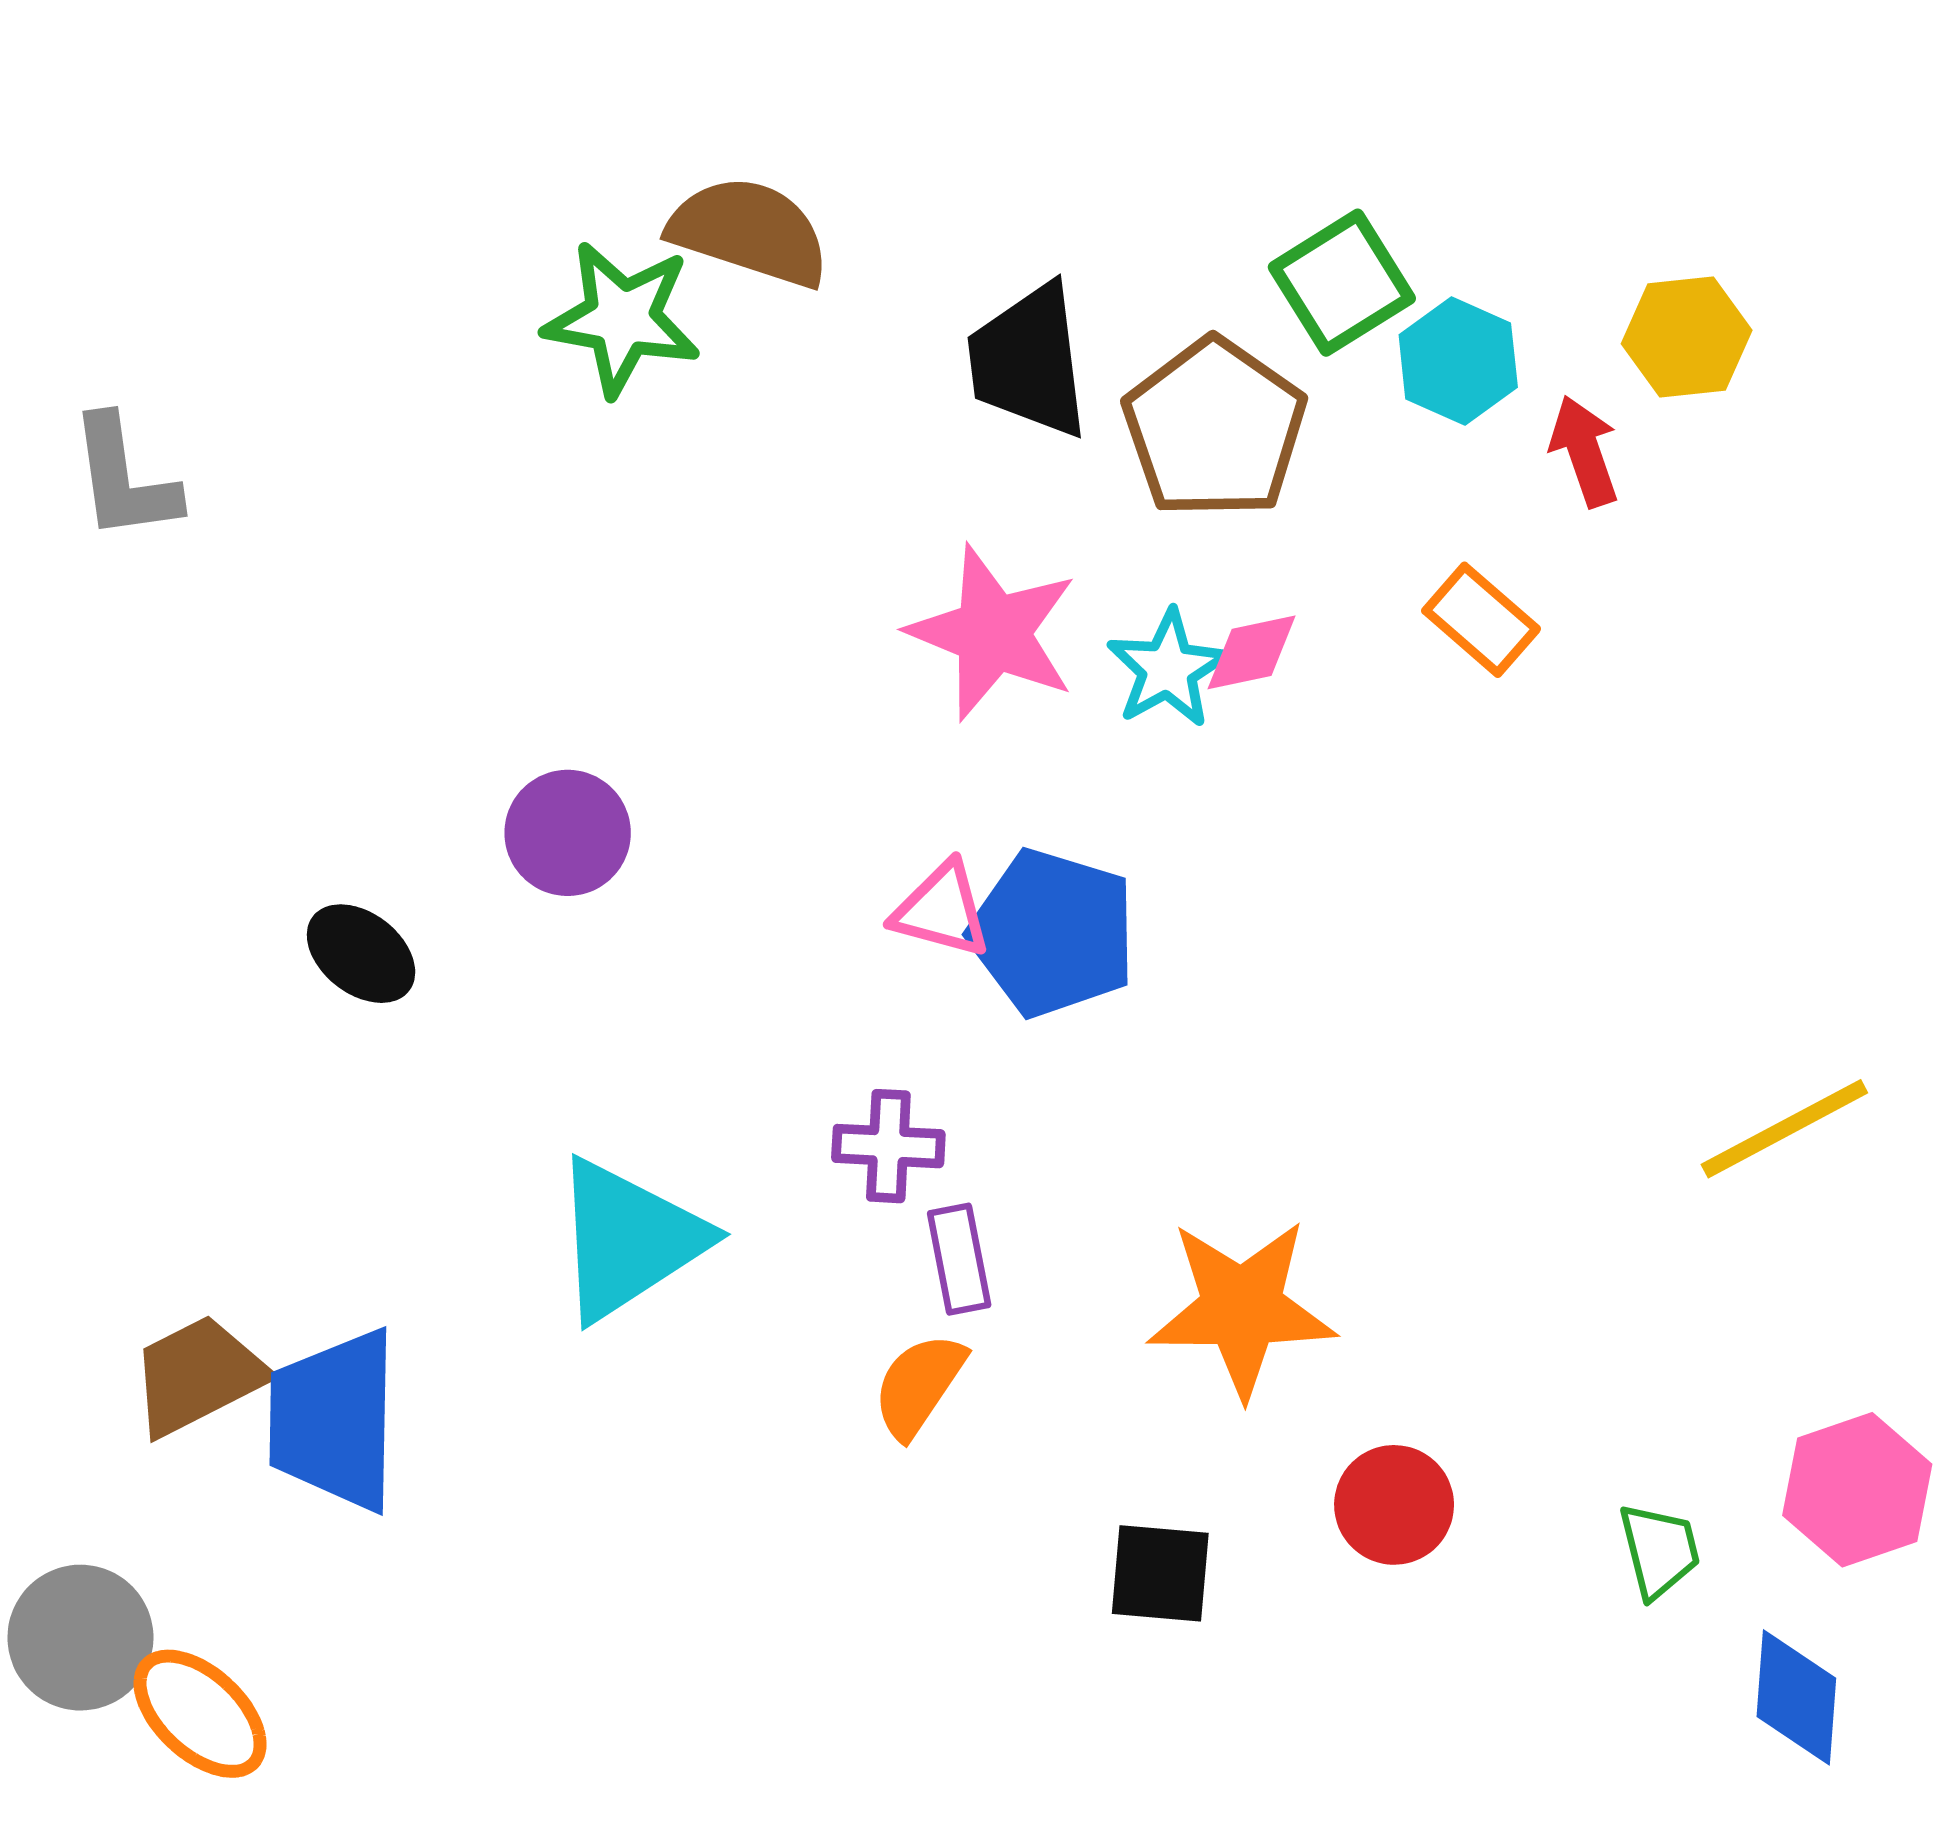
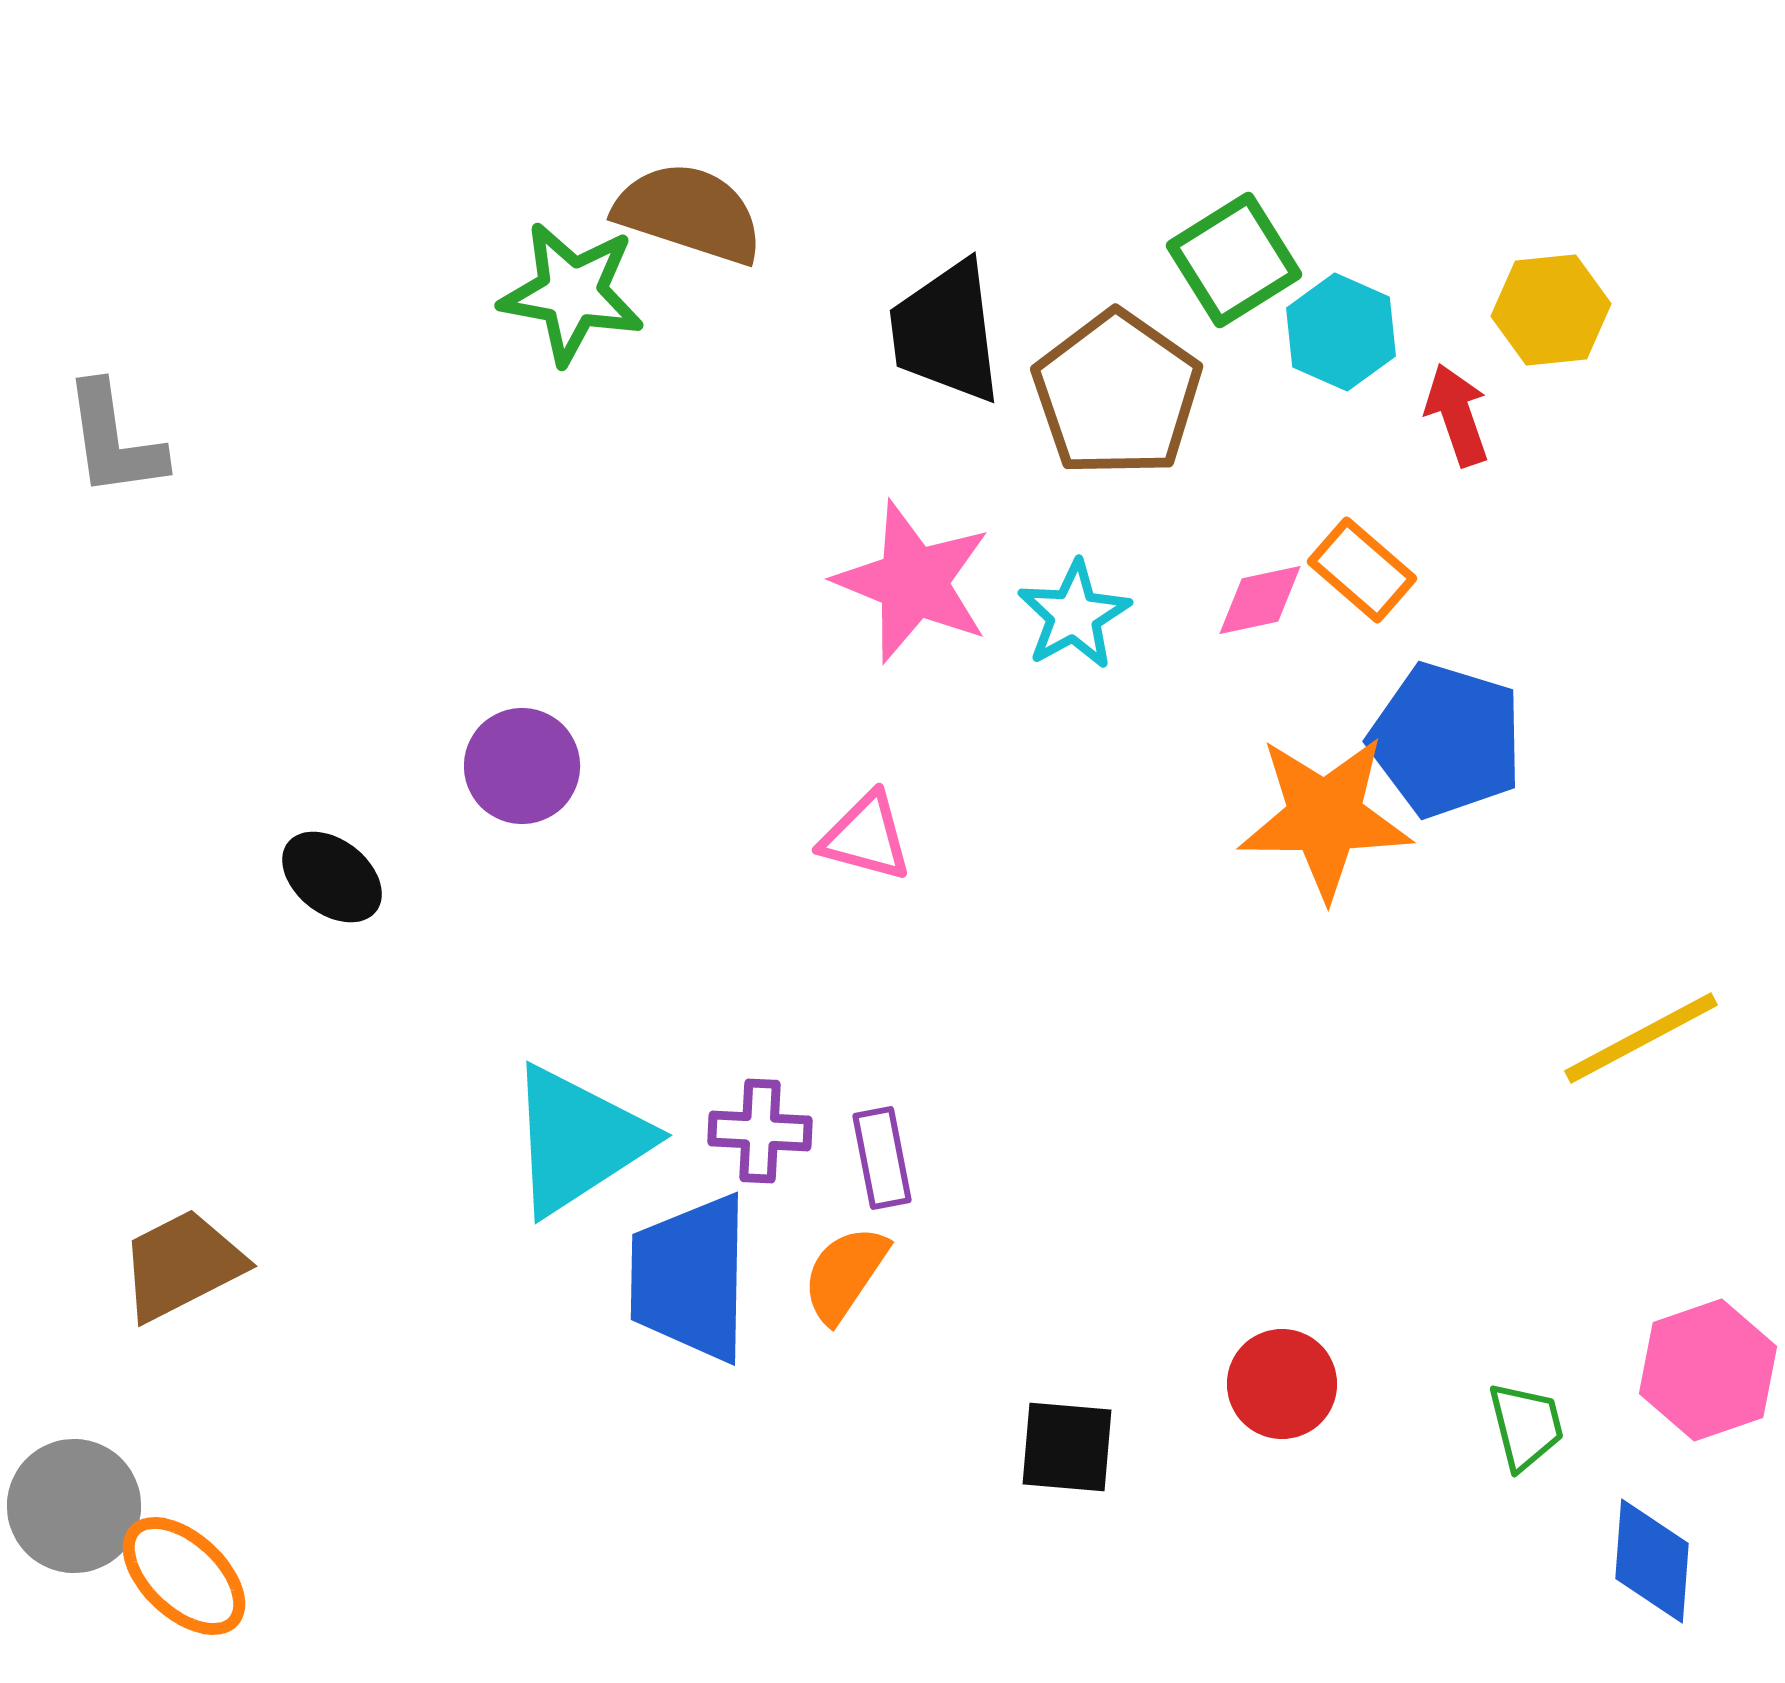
pink diamond: (1252, 652) -> (1260, 600), moved
blue pentagon: (1053, 933) -> (1446, 740), moved
purple cross: (888, 1146) -> (760, 1131), moved
orange star: (1242, 1308) -> (1325, 817), moved
blue trapezoid: (334, 1420) -> (690, 1278), moved

